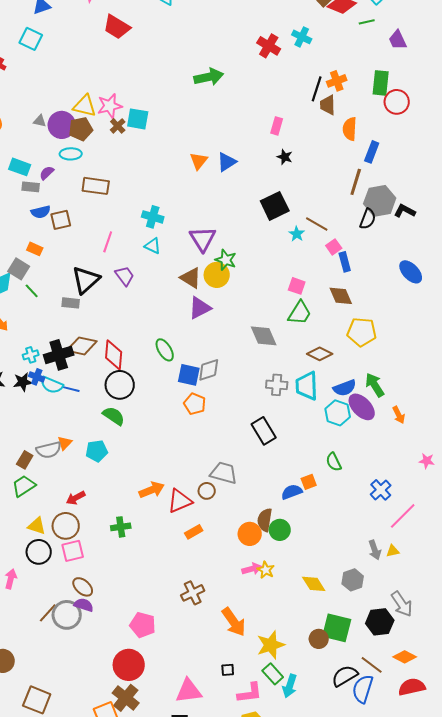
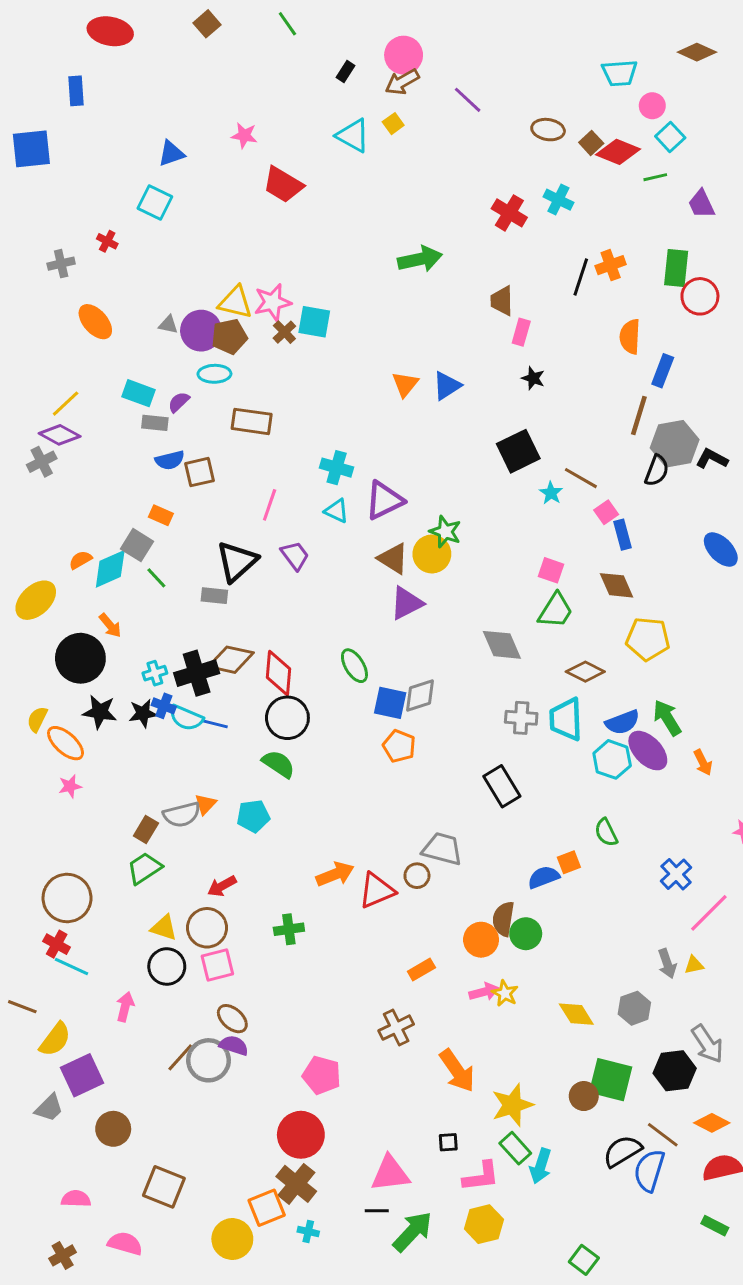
brown trapezoid: (328, 105) -> (502, 301), moved
purple triangle: (203, 239) -> (384, 500), moved, turned 36
orange rectangle: (194, 532) -> (421, 969), moved

